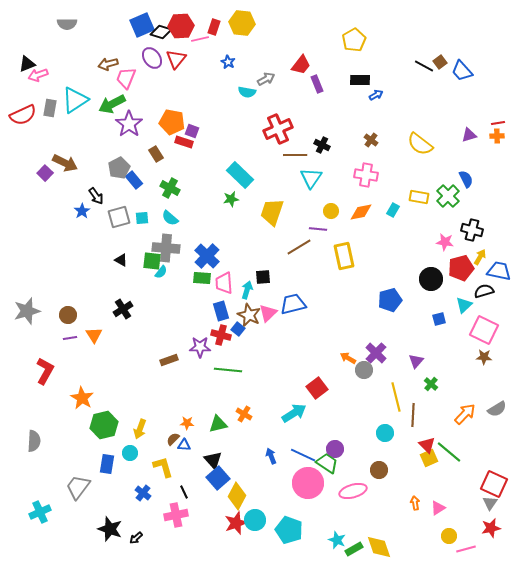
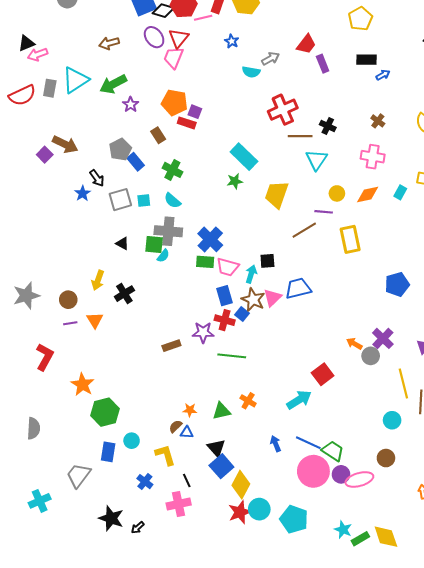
pink trapezoid: (126, 78) -> (173, 58), moved
purple star: (129, 124) -> (131, 105), size x0.6
pink trapezoid: (224, 283) -> (228, 267), turned -70
yellow arrow: (140, 429) -> (98, 280), moved
purple circle: (335, 449) -> (341, 474), moved

